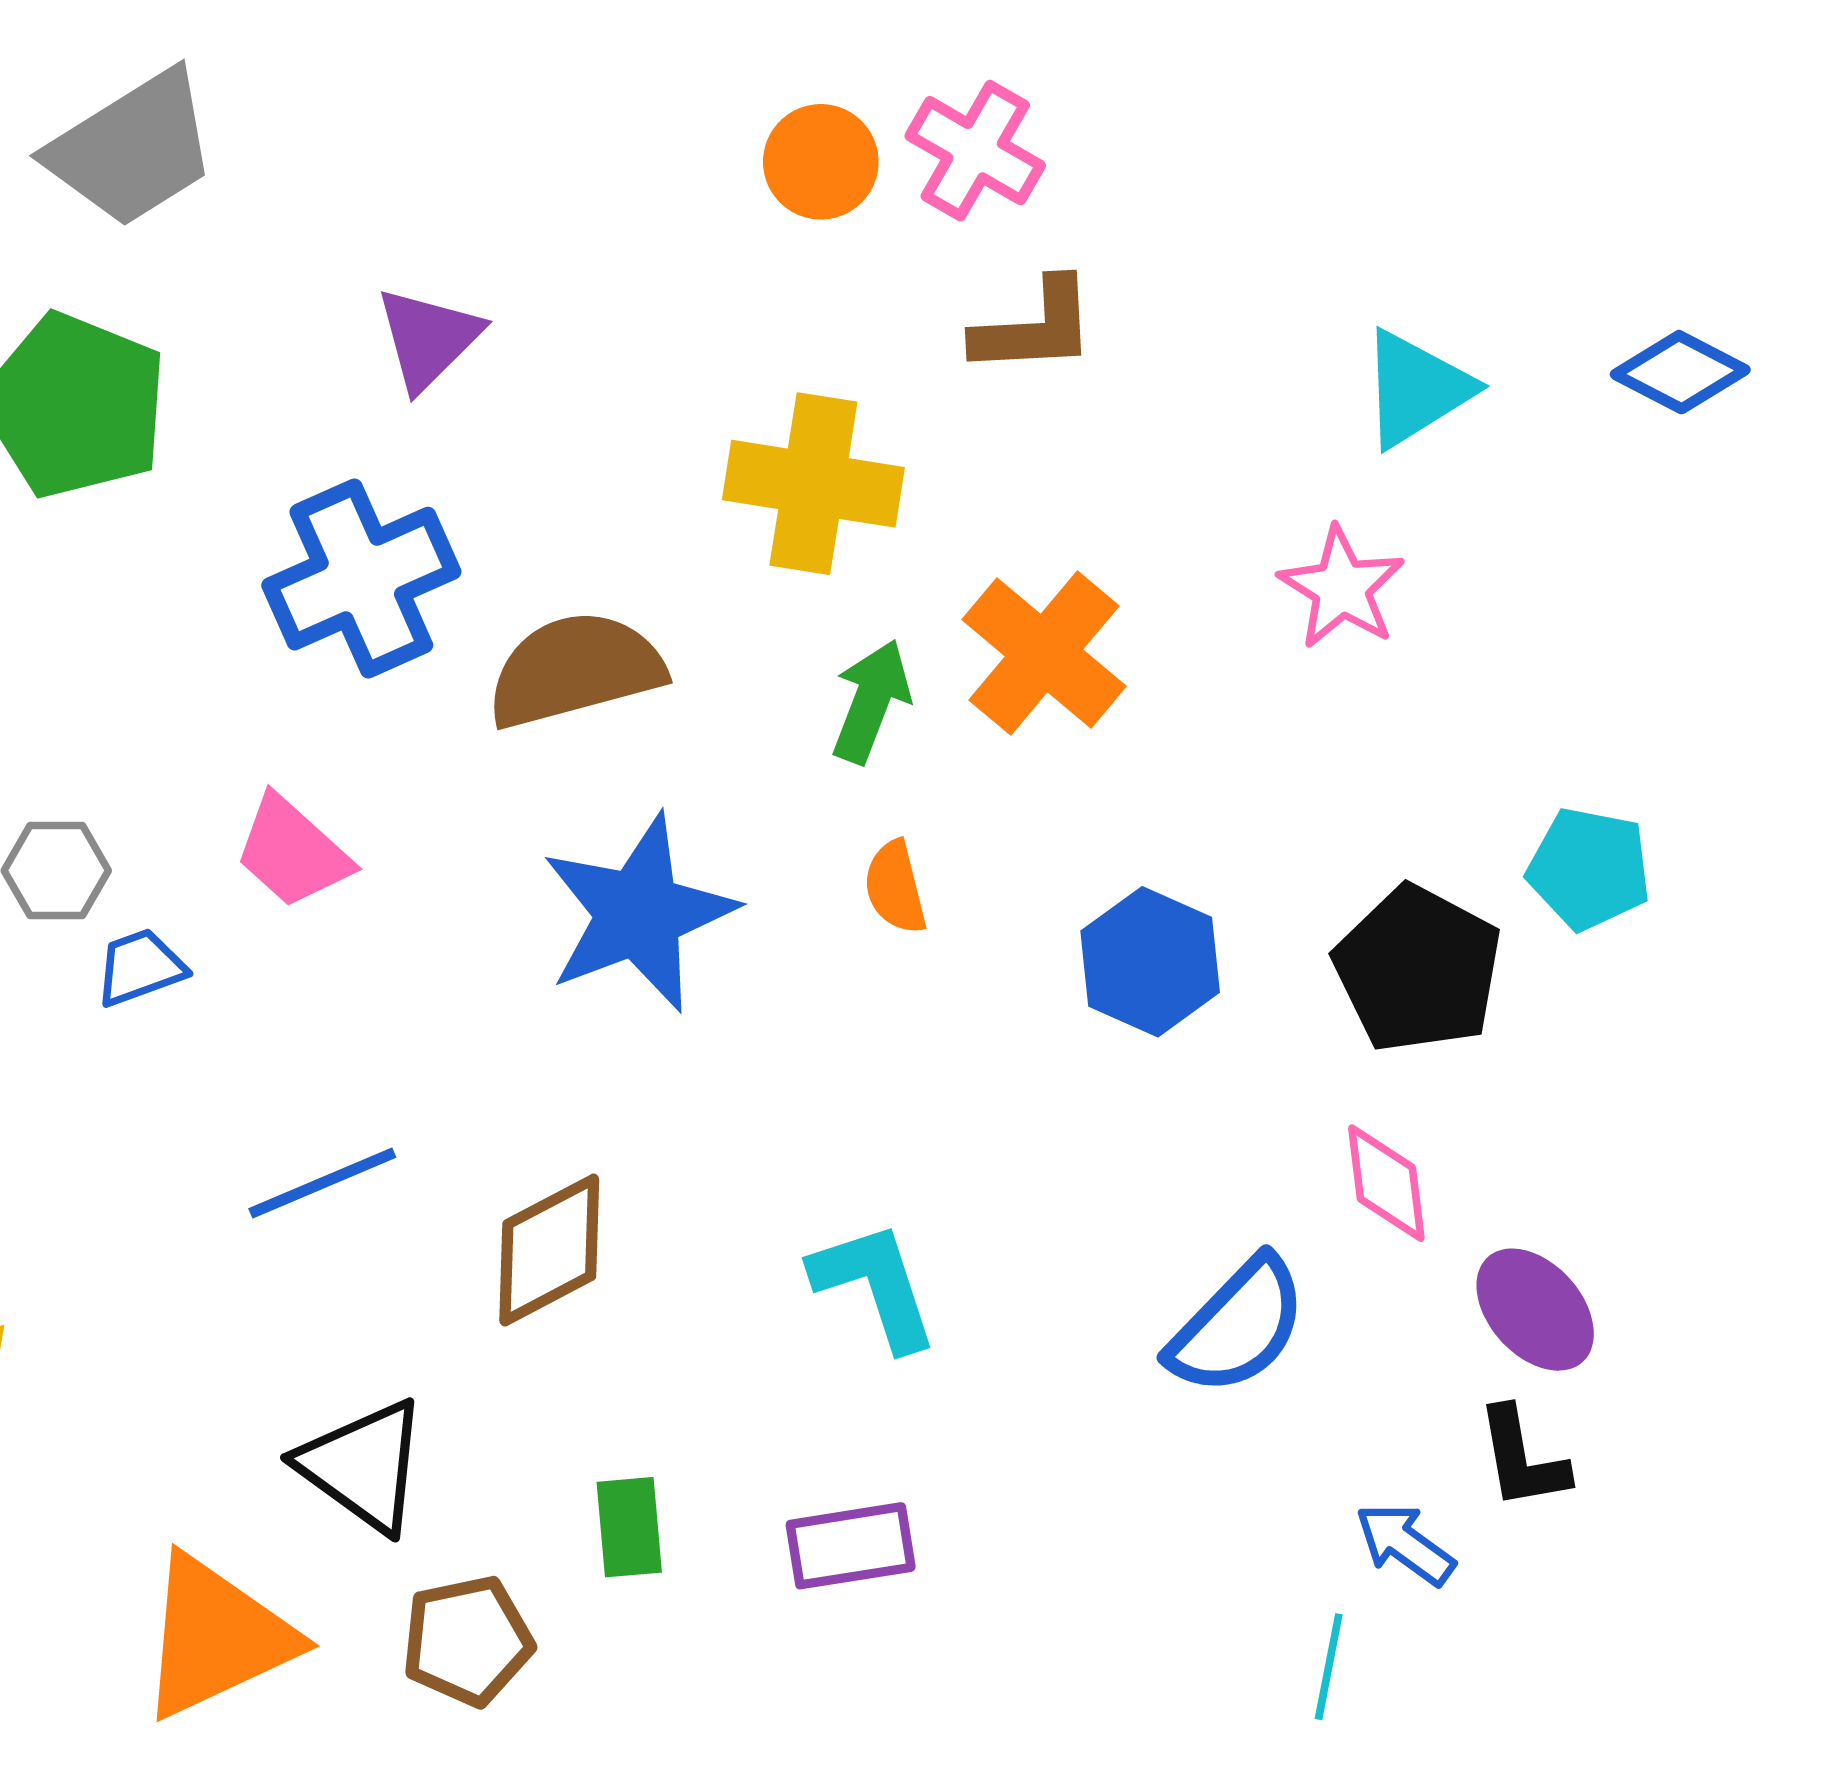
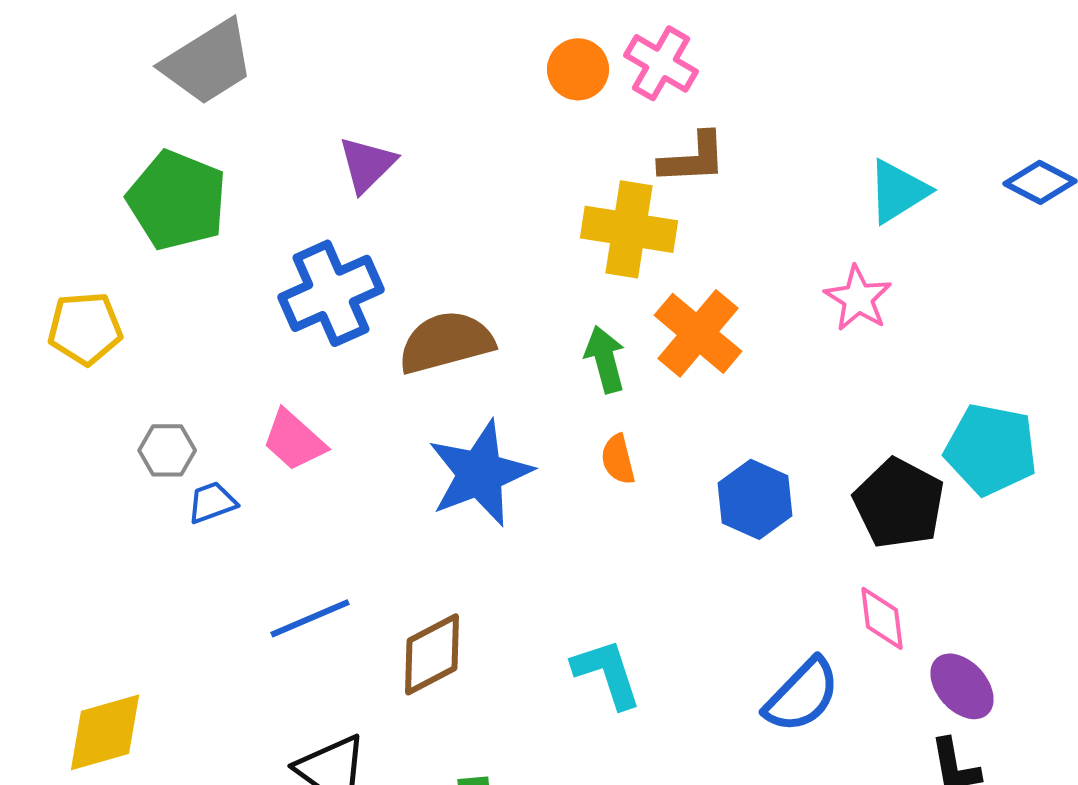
yellow cross: (813, 484) -> (629, 229), moved
green arrow: (871, 701) -> (605, 359), turned -36
cyan pentagon: (1589, 869) -> (991, 449), size x1.4

